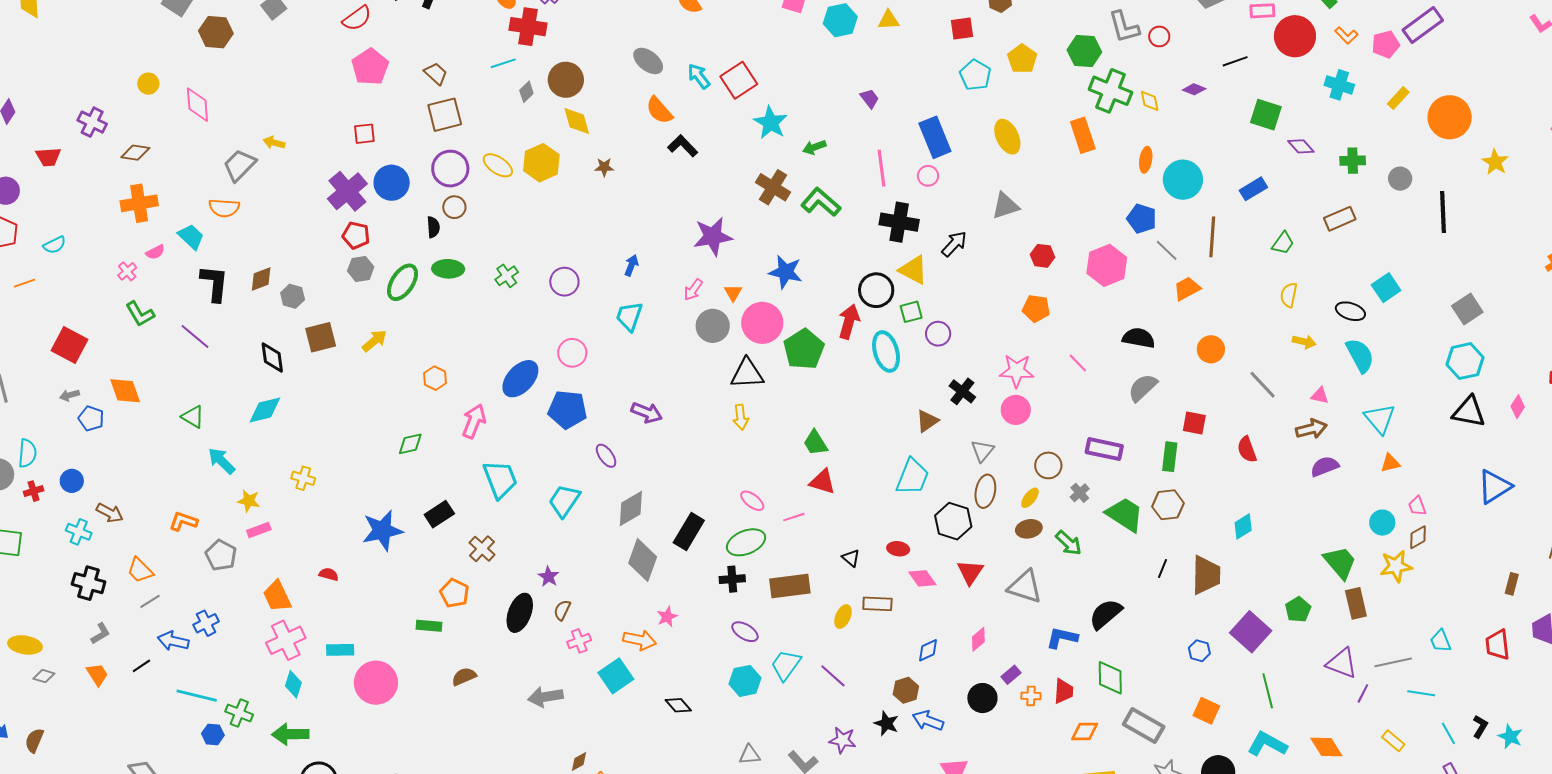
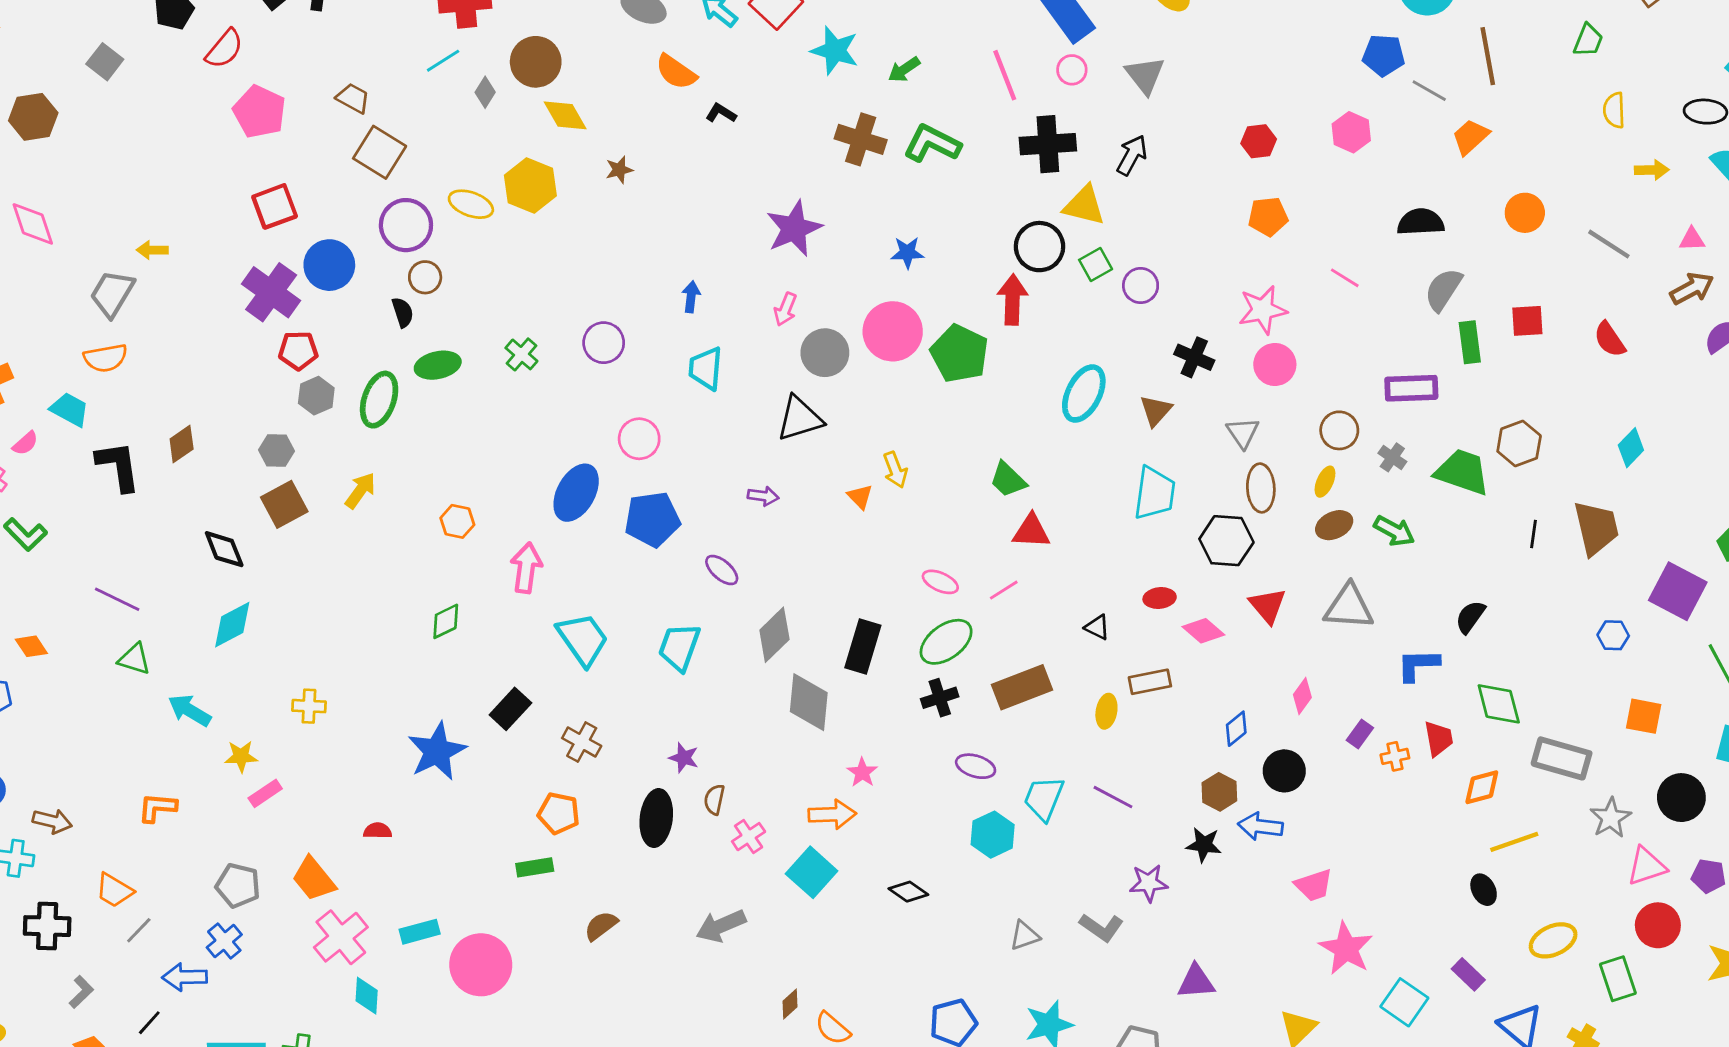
brown square: (445, 115) -> (380, 152), turned -30
red square: (364, 134) -> (275, 206), size x1.4
black L-shape: (683, 146) -> (721, 113), size x0.7
gray triangle: (1005, 206) -> (1145, 75), moved, turned -36
pink hexagon: (1107, 265) -> (1351, 132), size x0.7
blue star: (786, 272) -> (907, 253), size x0.7
orange triangle: (733, 293) -> (860, 497), moved
gray hexagon: (293, 296) -> (277, 451), moved
purple line: (195, 337) -> (117, 599), moved
cyan ellipse: (886, 351) -> (1084, 393), moved, turned 57
black triangle: (747, 374) -> (800, 419), moved
orange diamond: (125, 391) -> (31, 646), size x0.7
purple arrow: (647, 413) -> (763, 496), size x0.7
green rectangle: (1170, 457) -> (1470, 342), moved
gray pentagon: (221, 555) -> (238, 886), moved
black semicircle: (1106, 614) -> (1470, 617), size x0.7
black circle: (982, 698) -> (1284, 771), moved

